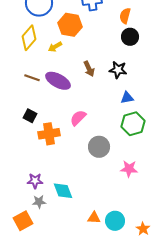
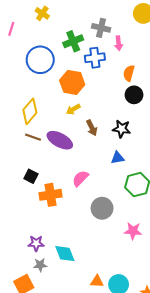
yellow diamond: (29, 38) -> (30, 111), moved
yellow arrow: (55, 47) -> (73, 109), moved
blue triangle: (127, 98) -> (118, 158), moved

